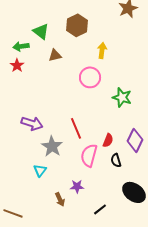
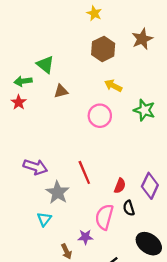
brown hexagon: (77, 25) -> (103, 49), moved
yellow arrow: (102, 50) -> (113, 86), turned -70
green star: (122, 97) -> (144, 110), moved
pink semicircle: (89, 155) -> (104, 217), moved

